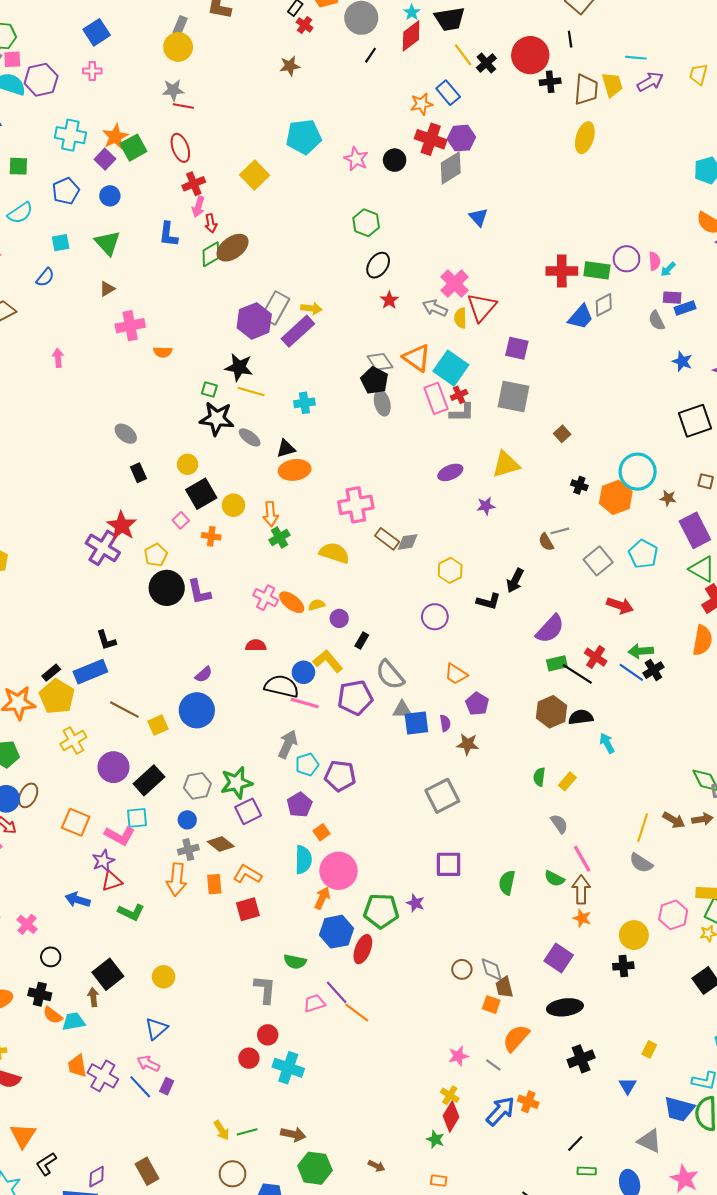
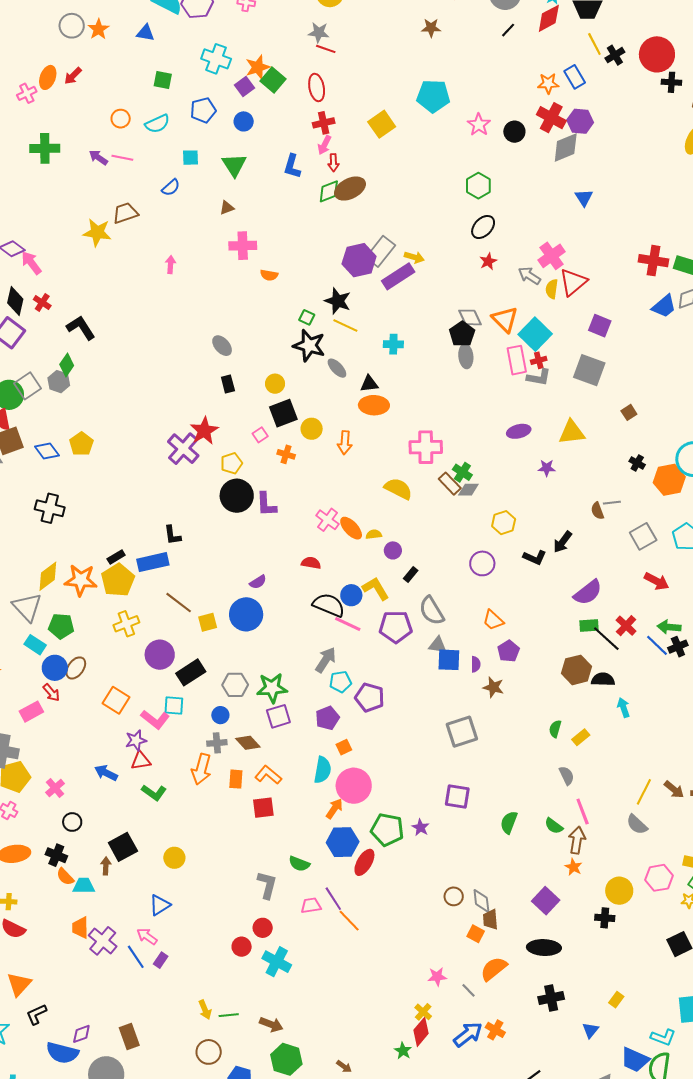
green square: (133, 148) -> (273, 80), turned -30
green cross: (279, 538) -> (462, 472), moved, turned -36

